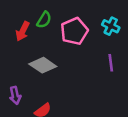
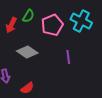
cyan cross: (111, 26) -> (81, 21), size x1.5
purple line: (111, 63) -> (68, 57), moved

